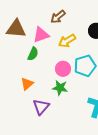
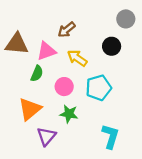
yellow arrow: (67, 41) -> (77, 58), turned 66
pink circle: (63, 69) -> (64, 87), moved
orange triangle: (27, 84) -> (30, 109), size x1.5

